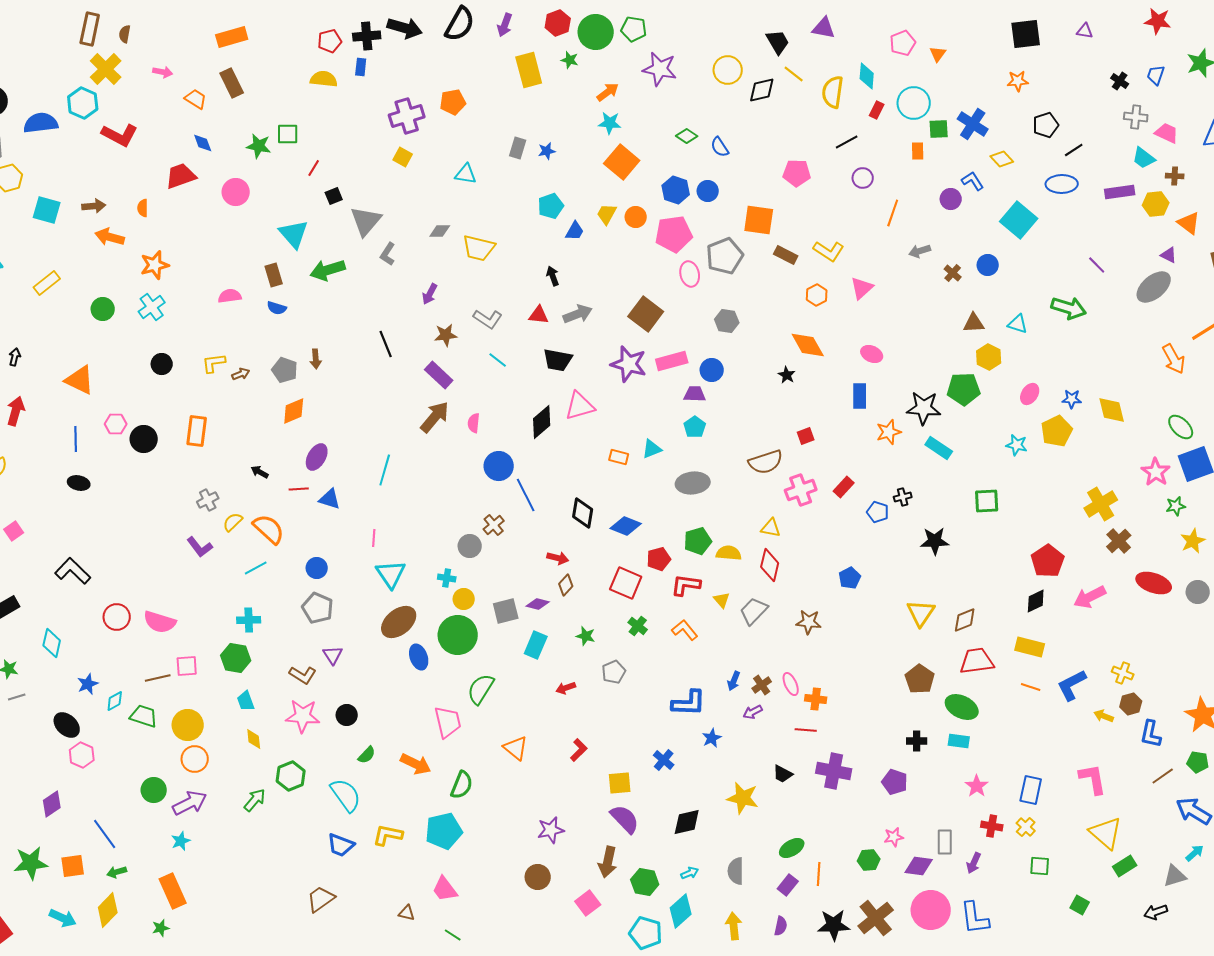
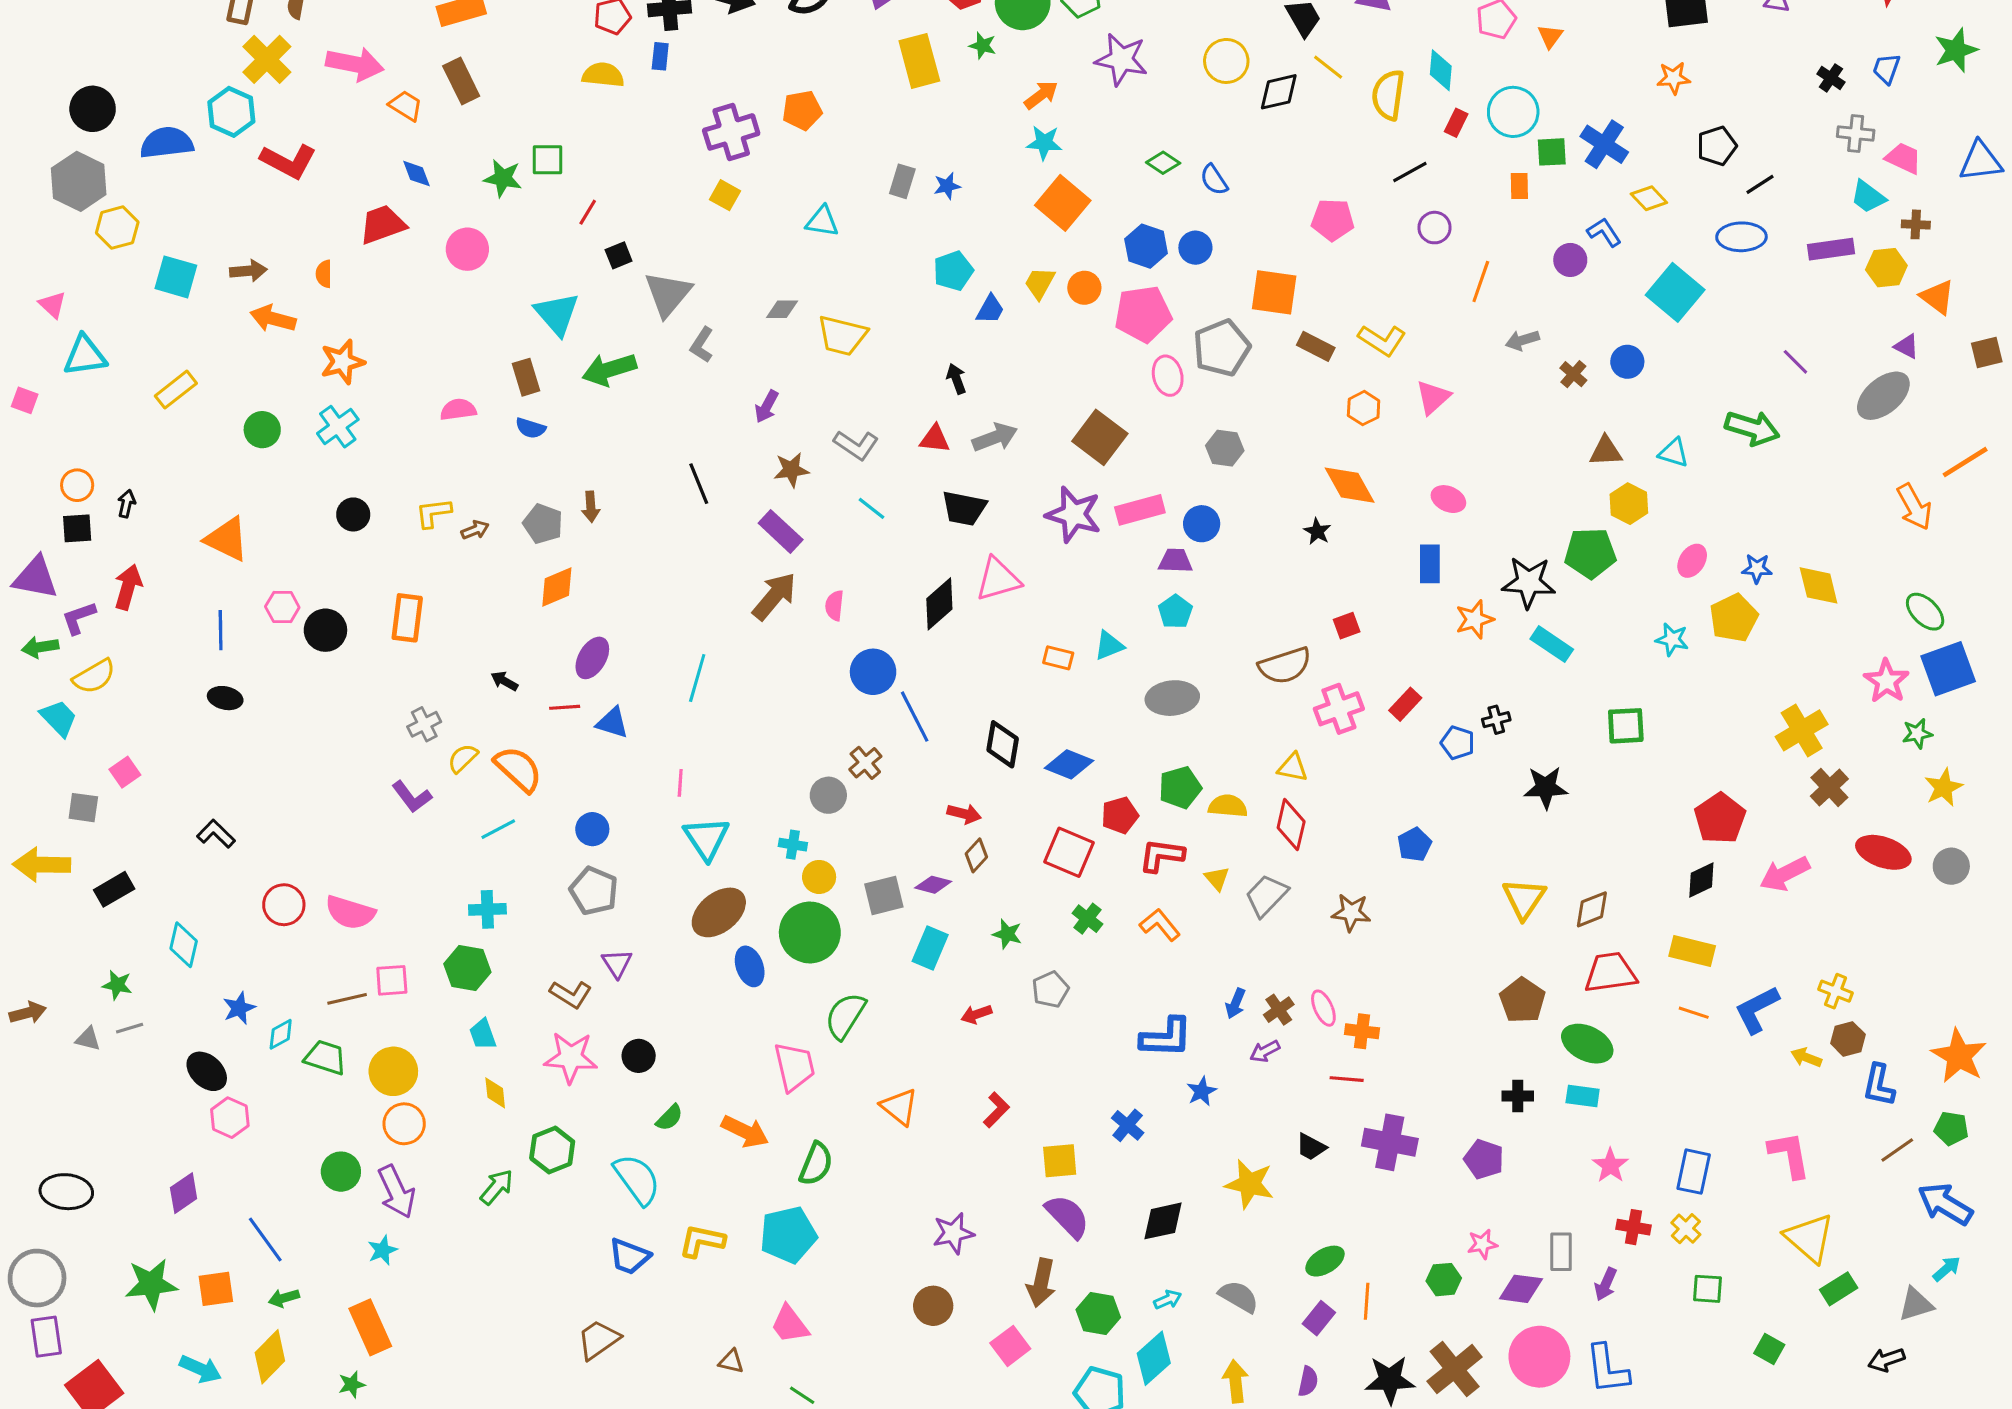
pink arrow: (163, 72) -> (355, 64), size x1.8
black L-shape: (73, 571) -> (216, 834), size x0.7
purple arrow: (190, 803) -> (396, 1192), turned 92
gray semicircle: (736, 871) -> (1239, 1297), turned 120

